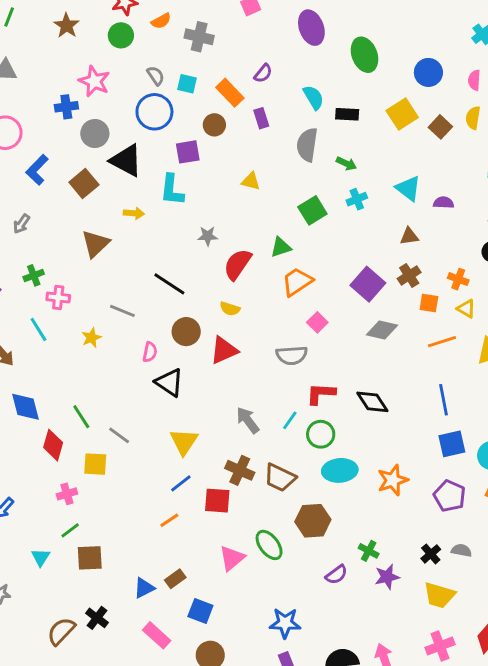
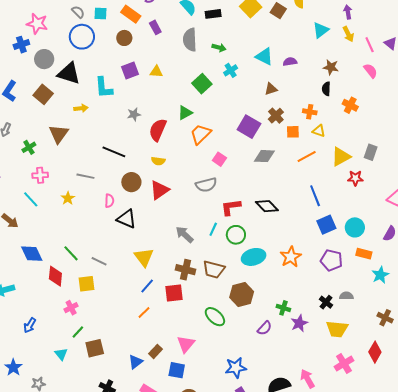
purple square: (188, 152) -> (130, 71), moved
green cross: (34, 275) -> (29, 147), moved
pink triangle: (232, 558) -> (186, 344), moved

